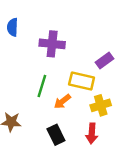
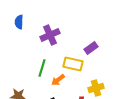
purple cross: (52, 44) -> (50, 35), turned -30
yellow cross: (101, 105) -> (96, 88), moved

